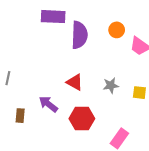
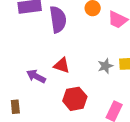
gray star: (111, 85) -> (105, 66), moved
purple arrow: (48, 104) -> (36, 76), moved

